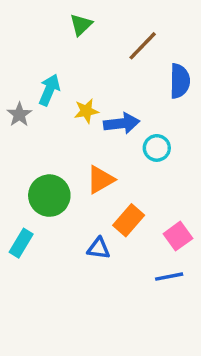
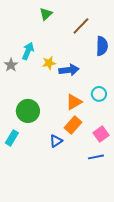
cyan circle: (157, 148) -> (99, 94), moved
orange triangle: (100, 180) -> (74, 102), moved
blue triangle: (99, 248) -> (56, 141), turned -40

